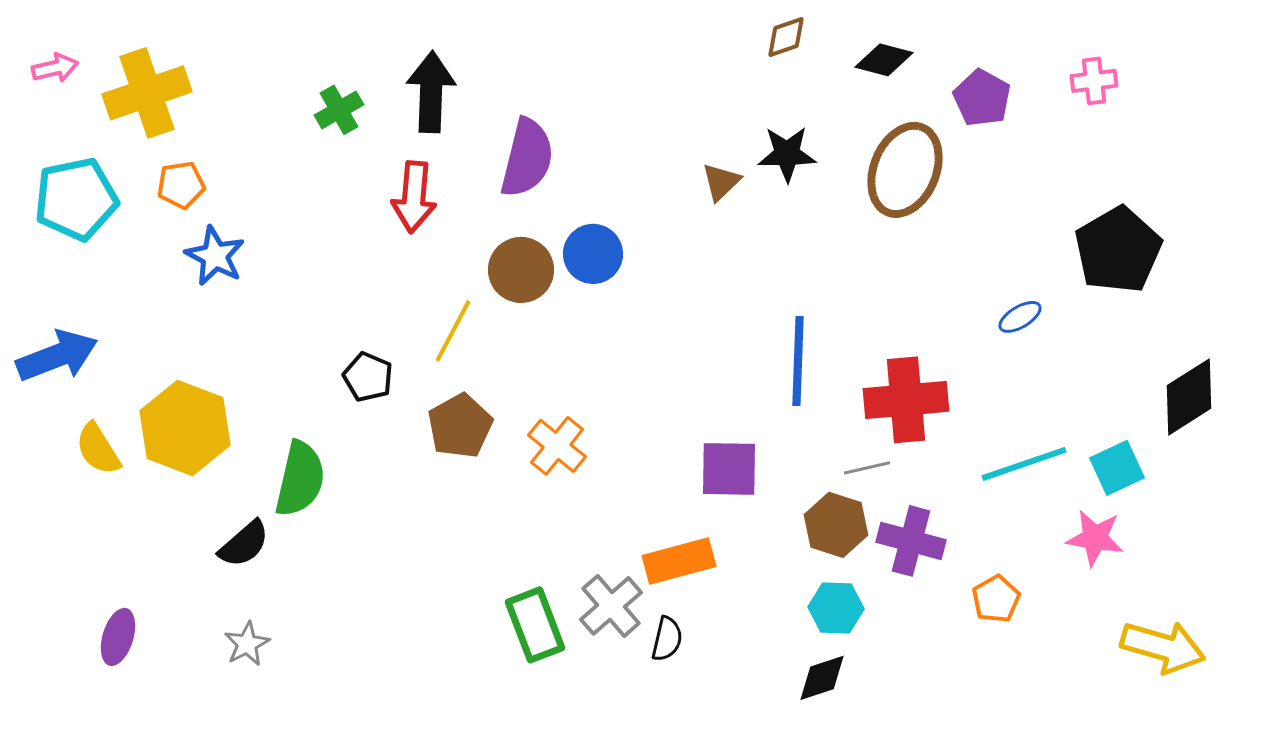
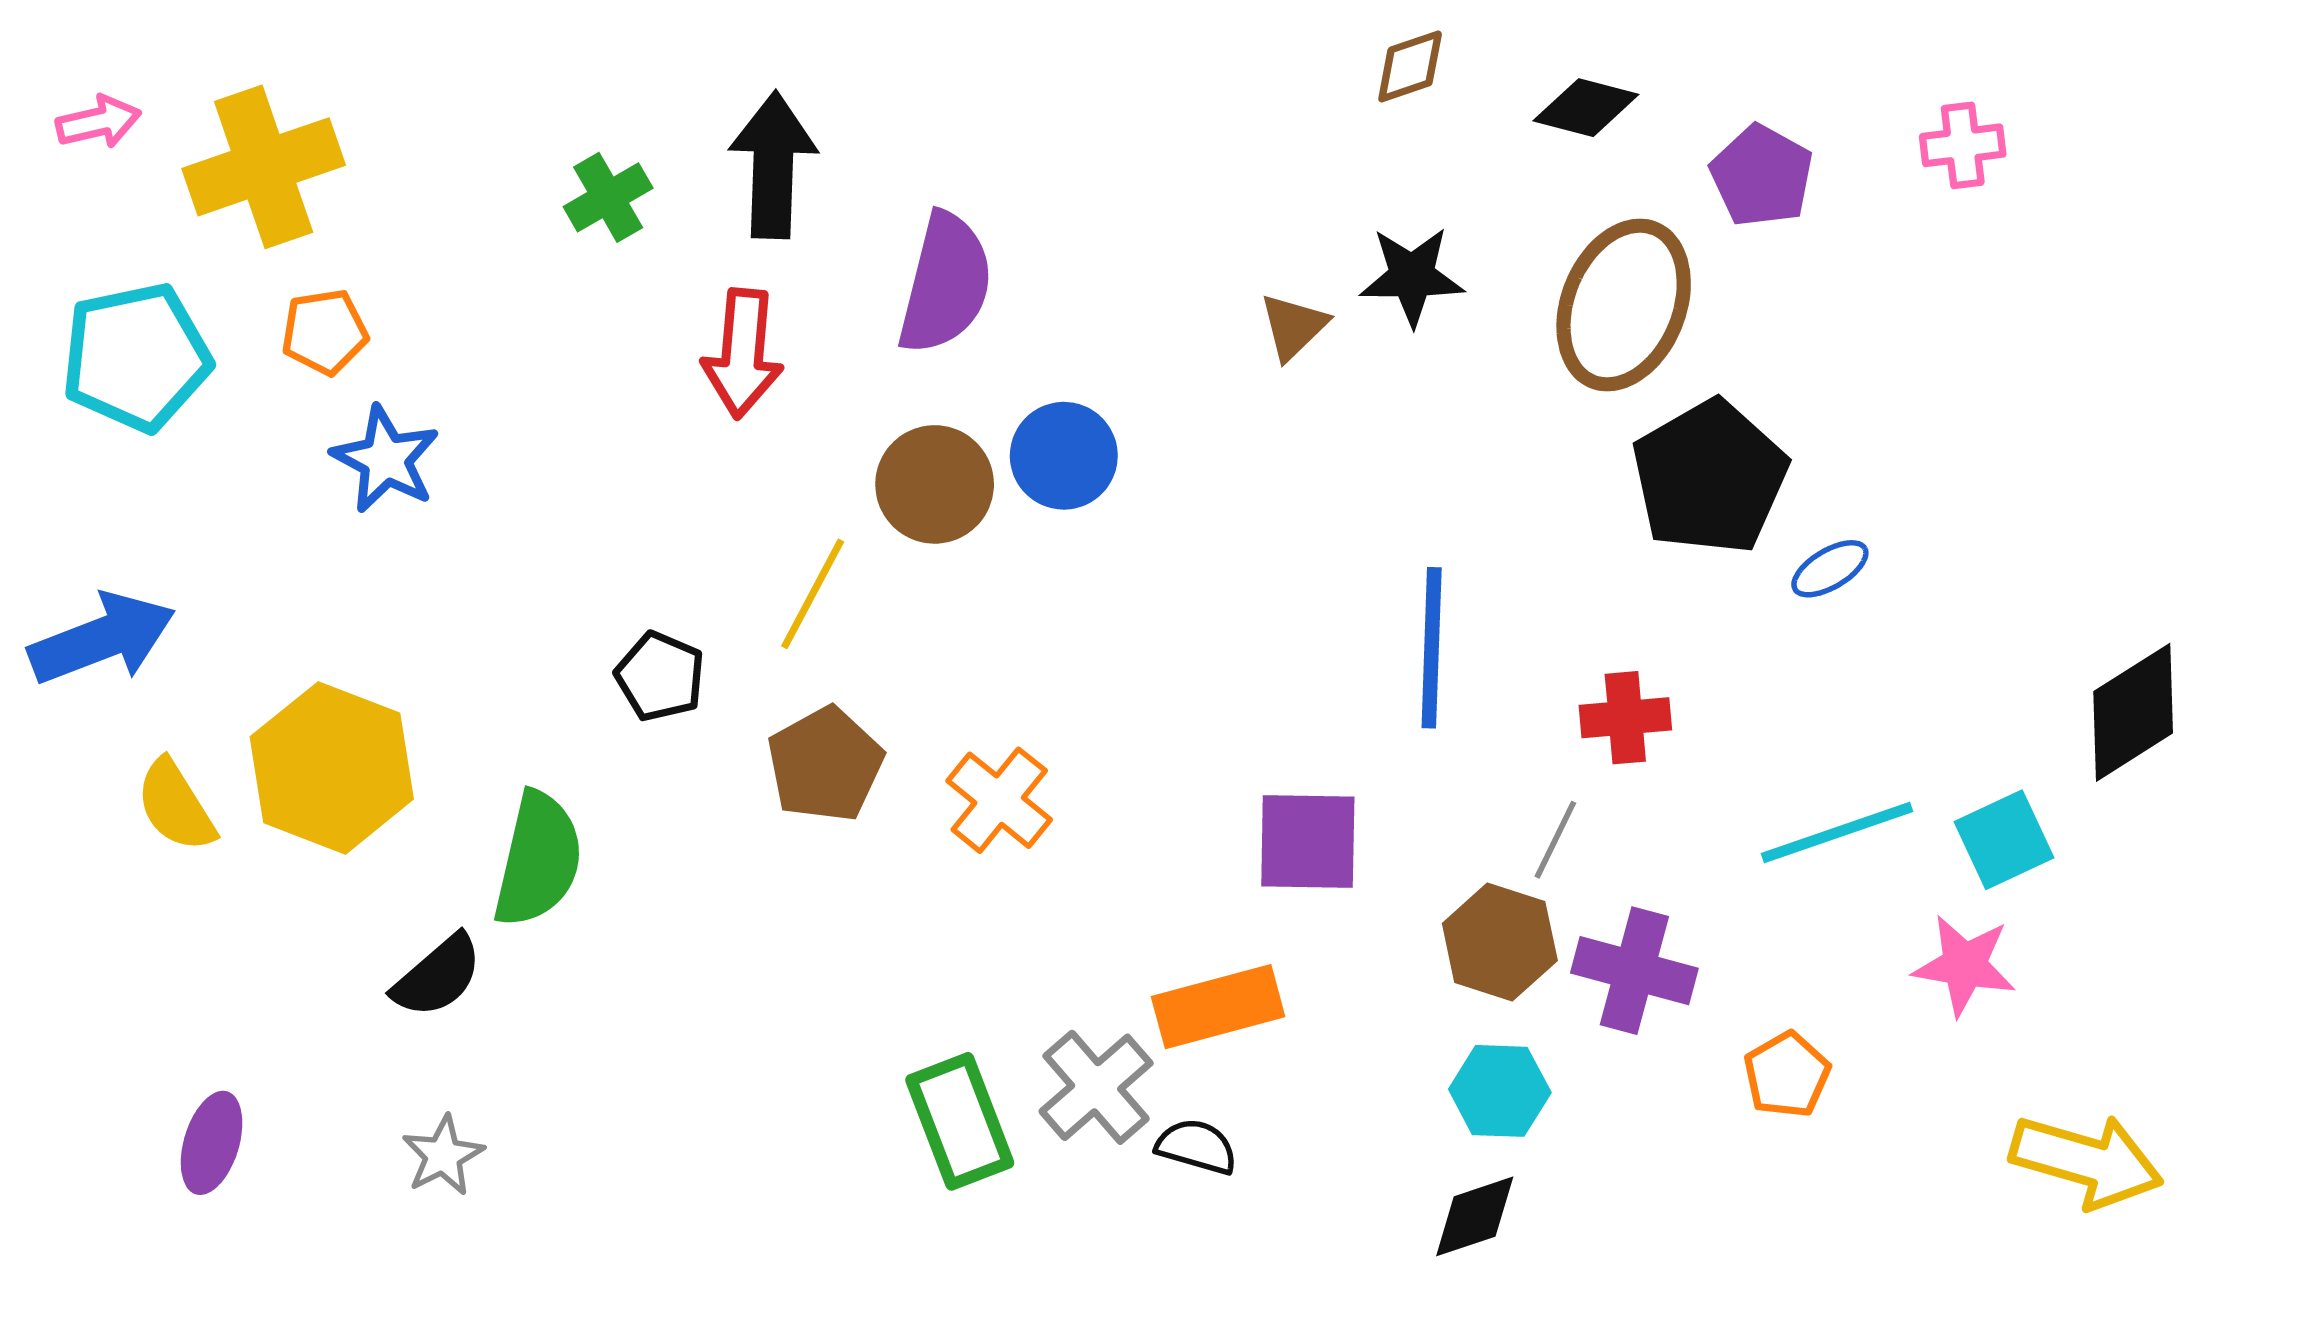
black pentagon: (1118, 250) -> (1710, 477), moved
red cross: (906, 400) -> (1625, 718), size x0.6
gray line: (867, 468) -> (1555, 840), turned -51
black semicircle: (667, 639) -> (1197, 1146), turned -87

